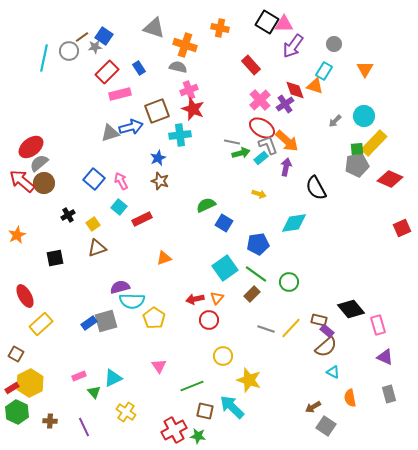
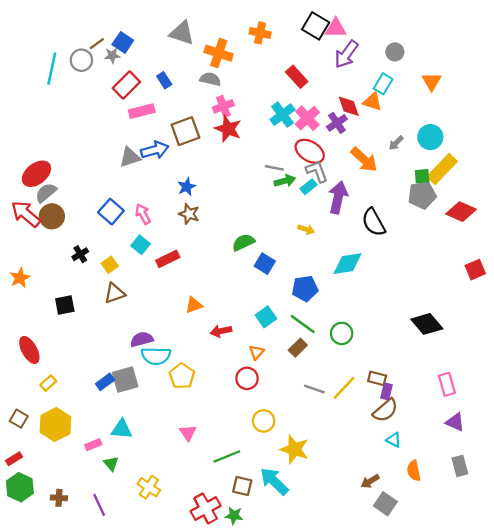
cyan cross: (180, 135) -> (282, 115), moved, turned -30
orange arrow: (287, 141) -> (364, 160), moved
purple arrow: (286, 167) -> (338, 197), size x1.5
cyan square: (225, 268) -> (266, 317), size x0.7
red arrow: (195, 299) -> (221, 331), moved
black diamond: (351, 309) -> (427, 324), moved
yellow rectangle: (41, 324) -> (48, 383), size x0.6
purple rectangle: (327, 331) -> (387, 391), turned 64
cyan triangle: (113, 378) -> (122, 429), moved, turned 30
yellow hexagon: (30, 383) -> (55, 424), moved

